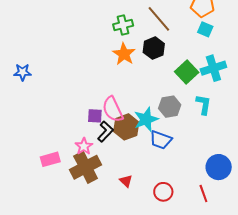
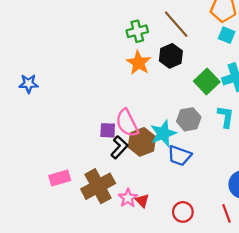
pink star: (84, 146) -> (128, 198), moved

